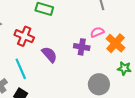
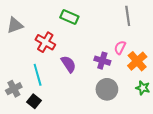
pink semicircle: (97, 32) -> (120, 48), turned -48
gray circle: (99, 84) -> (107, 89), moved

